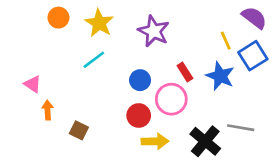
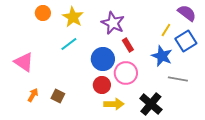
yellow line: (226, 41) -> (166, 30), turned 56
red rectangle: (185, 72) -> (128, 45), moved
blue circle: (140, 80) -> (103, 59), size x1.5
pink triangle: (33, 84) -> (24, 62), size x1.5
orange arrow: (48, 110) -> (33, 95), moved, turned 32
gray line: (241, 128) -> (178, 79), moved

